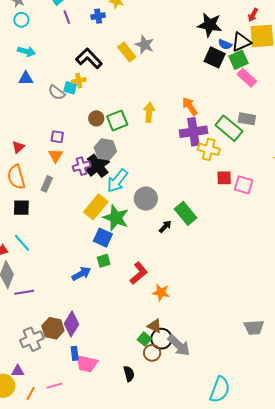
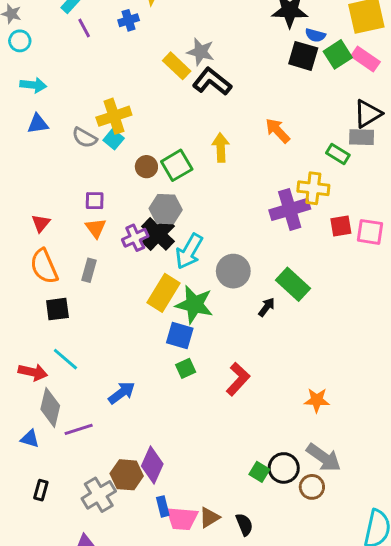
black triangle: (241, 42) -> (368, 114), moved
black L-shape: (89, 58) -> (212, 82), moved
pink rectangle: (247, 78) -> (365, 59), moved
yellow cross: (79, 81) -> (114, 116), size x1.6
cyan square: (70, 88) -> (114, 139), moved, turned 32
green rectangle: (229, 128) -> (338, 154), size x0.6
purple cross: (193, 132) -> (290, 209), moved
blue arrow: (81, 274) -> (122, 393), moved
orange star: (161, 292) -> (317, 400), moved
brown triangle: (155, 326) -> (209, 517), moved, turned -49
gray arrow: (179, 345) -> (324, 458), moved
brown circle: (152, 353) -> (312, 487), moved

